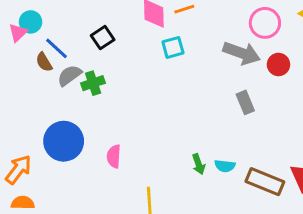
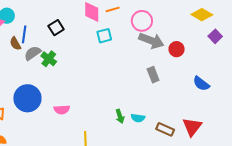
pink circle: (265, 23) -> (142, 21), moved
blue line: (57, 48) -> (24, 34), turned 54
green cross: (93, 83) -> (49, 59), turned -35
pink semicircle: (114, 156) -> (62, 110), turned -98
brown rectangle: (265, 182) -> (165, 129), size x0.7

